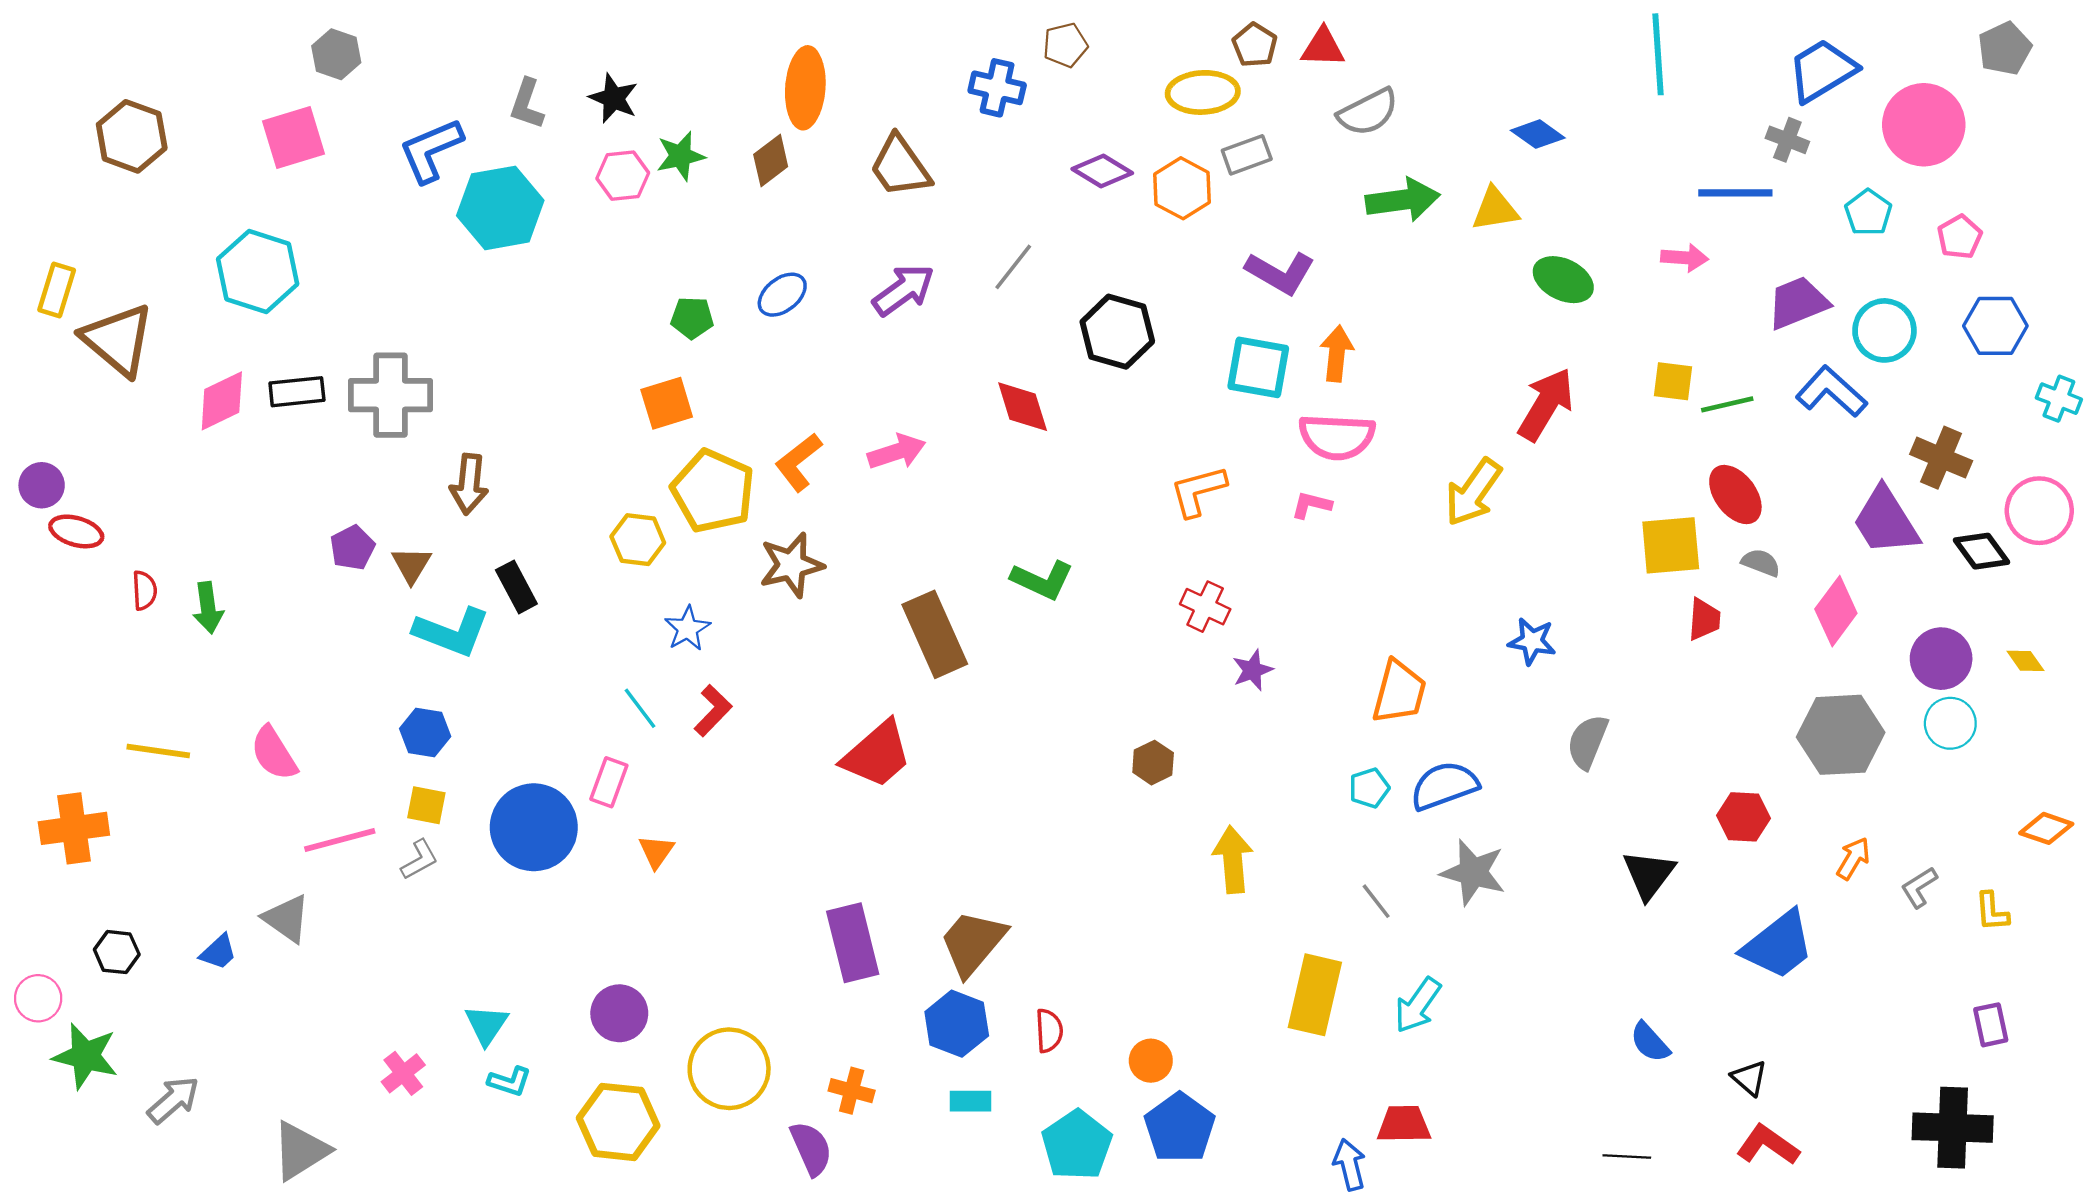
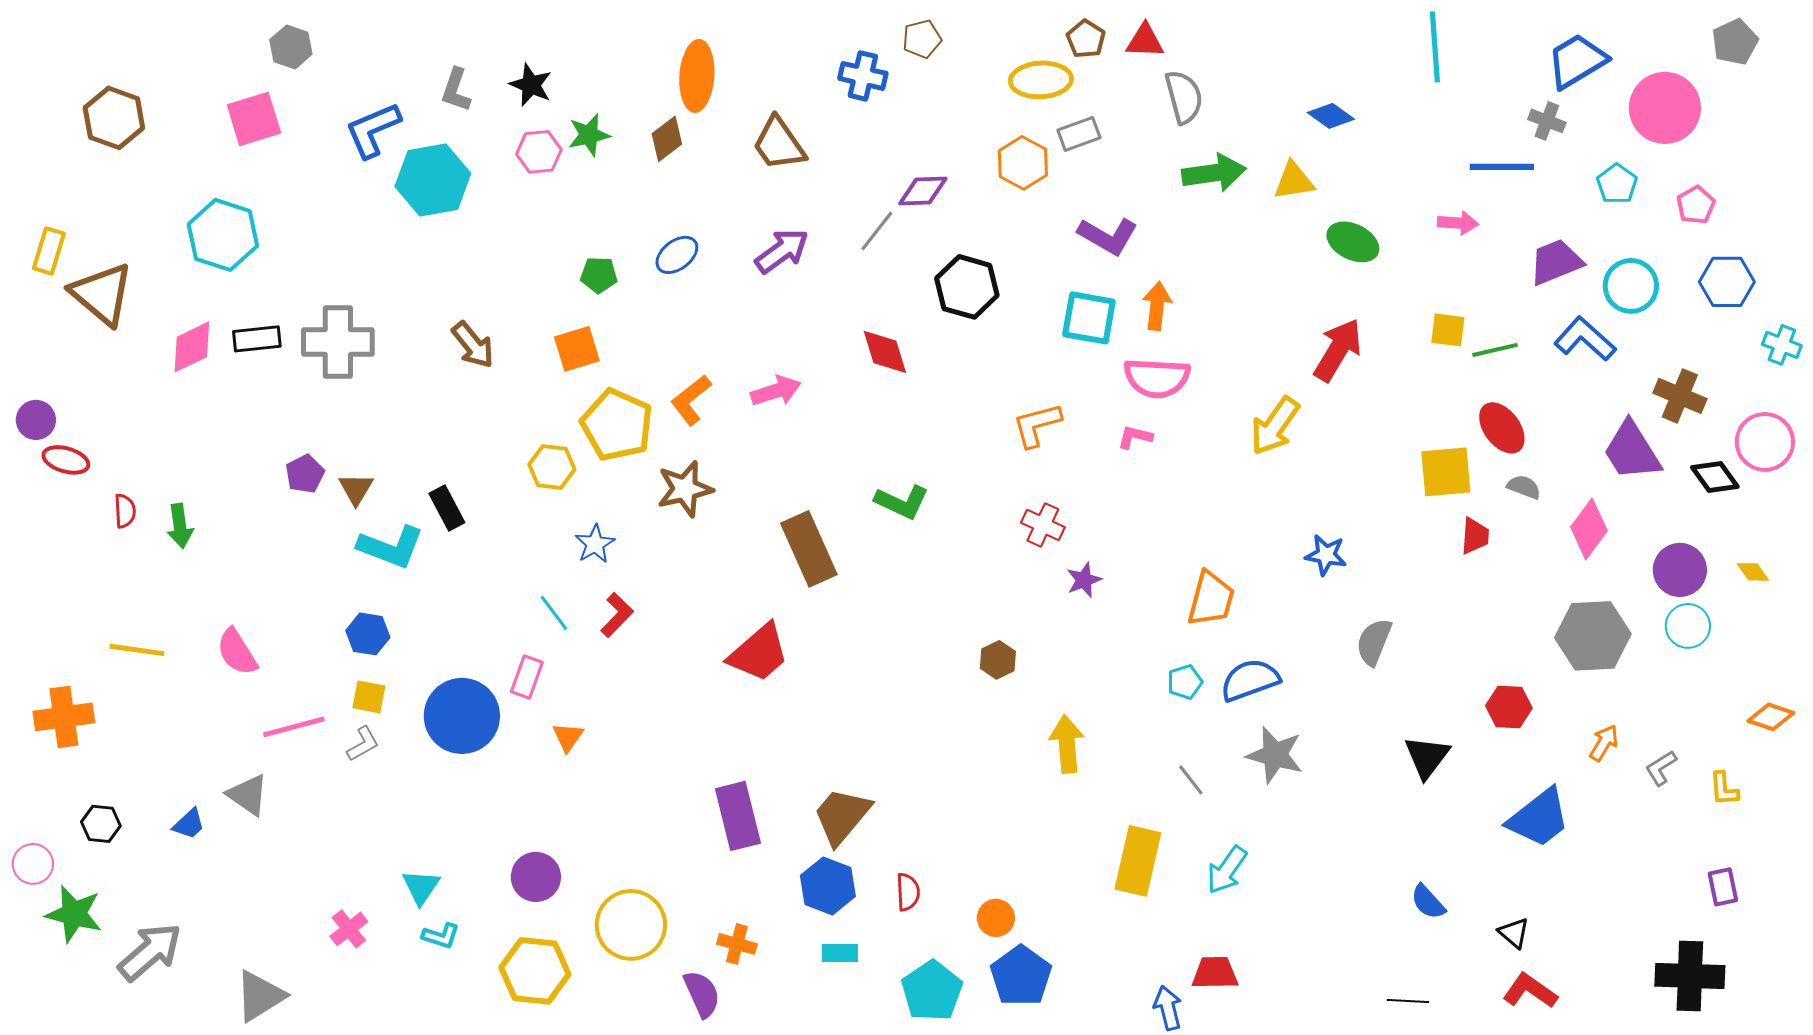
gray semicircle: (1368, 112) -> (1184, 97), turned -78
purple diamond: (1102, 171) -> (923, 191), moved, turned -33
brown arrow: (469, 484) -> (473, 345), moved, turned -45
gray arrow: (173, 1100) -> (150, 952), size x1.4

